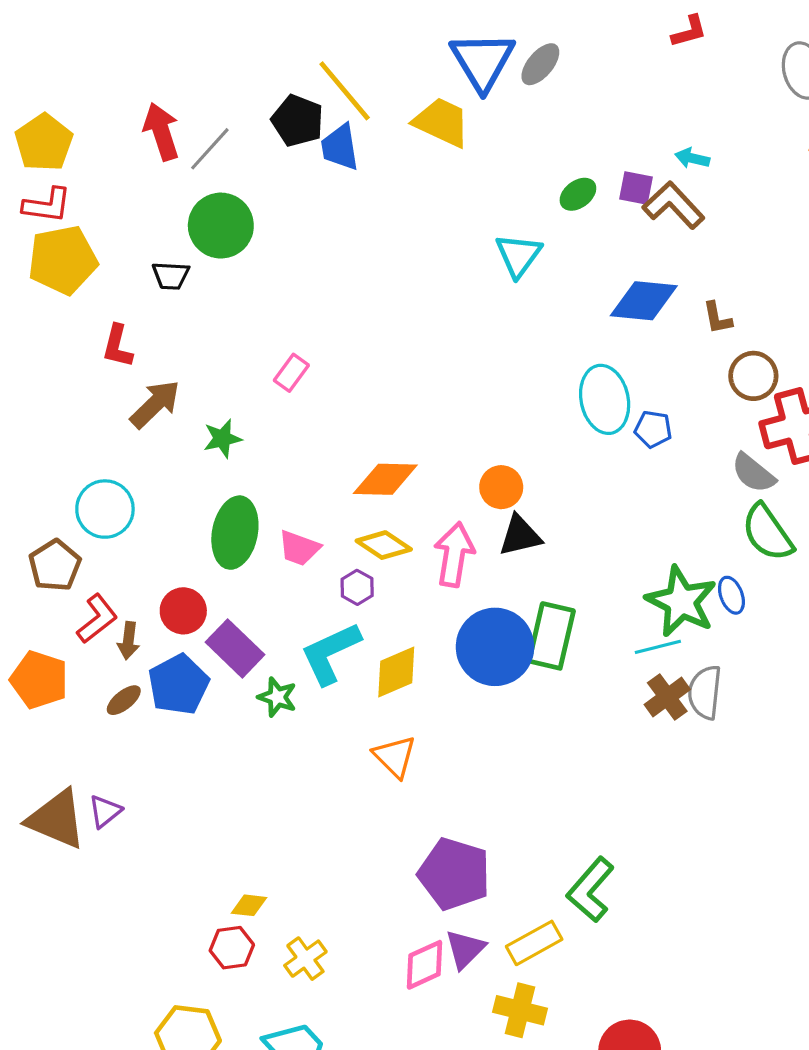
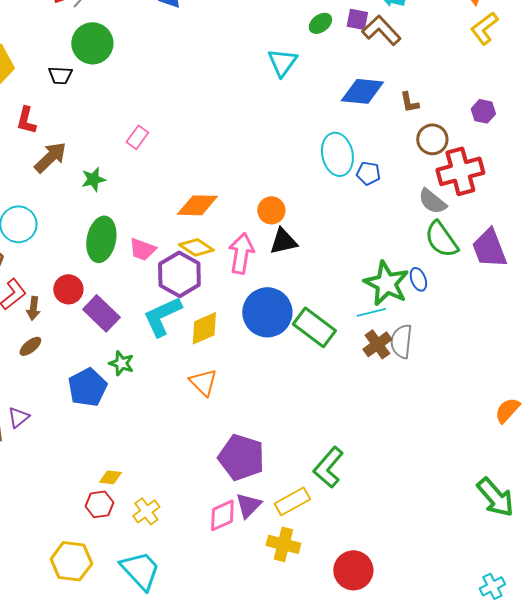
purple hexagon: (357, 587) -> (179, 274), size x2.0
green rectangle: (551, 636) -> (314, 327), moved, turned -66
blue pentagon: (179, 684) -> (87, 387), moved
green star: (277, 697) -> (121, 363), moved

